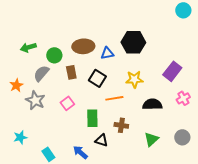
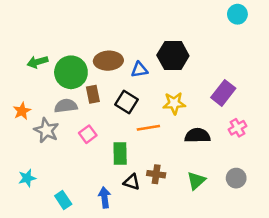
green circle: (54, 55) -> (71, 72), size x1.6
gray semicircle: (41, 73) -> (66, 106), moved, turned 42
brown cross: (121, 125) -> (156, 174), moved
blue arrow: (80, 152) -> (105, 197), turned 42

